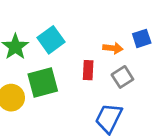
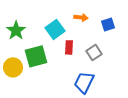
cyan square: (51, 40) -> (55, 29), moved
orange arrow: (113, 48) -> (81, 17), moved

